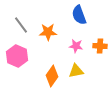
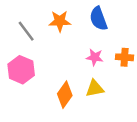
orange star: (48, 32) -> (60, 21), moved

